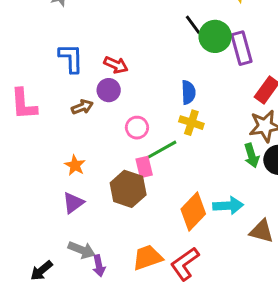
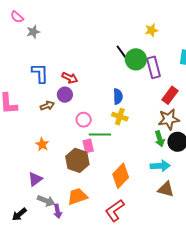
green line: (162, 150) -> (100, 135), turned 30
purple triangle: (73, 203) -> (35, 179), moved
cyan arrow: (228, 206) -> (160, 166), moved
orange trapezoid: (147, 258) -> (77, 196), moved

